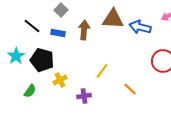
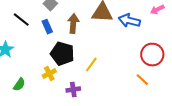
blue rectangle: (58, 33) -> (47, 27), turned 56
black pentagon: (42, 60) -> (62, 54), moved
orange line: (130, 89) -> (142, 80), moved

